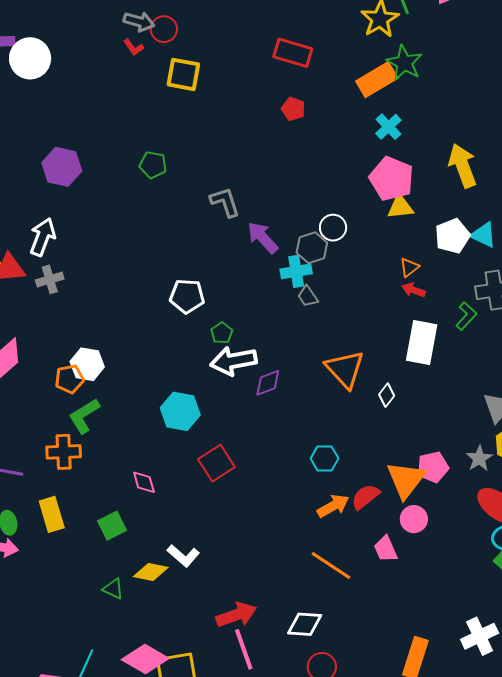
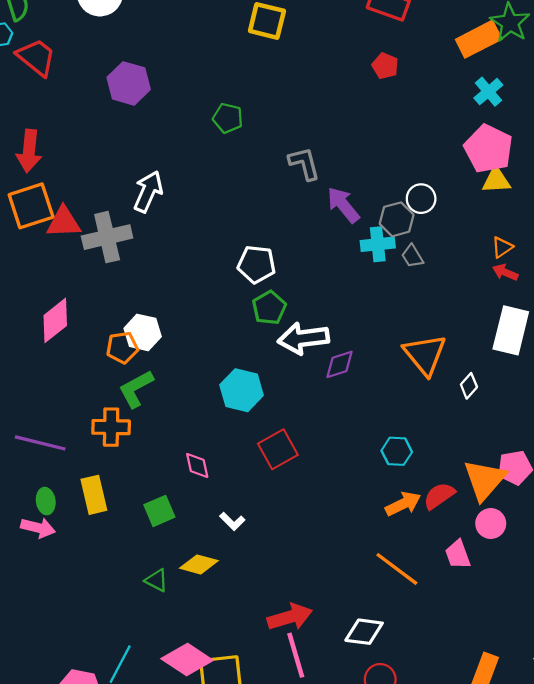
purple hexagon: (62, 167) -> (129, 83), moved
white arrow: (43, 237) -> (148, 191), moved
gray cross: (50, 279) -> (107, 237), size x1.6
gray trapezoid: (308, 296) -> (412, 256), moved
green pentagon: (222, 333) -> (269, 308), moved, size x1.4
white L-shape: (183, 556) -> (232, 521), moved, size x0.7

